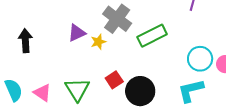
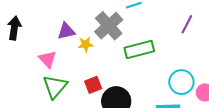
pink triangle: (42, 93) -> (48, 59), moved

